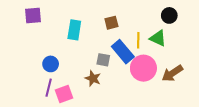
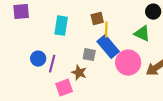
yellow line: (138, 40) -> (106, 30), moved
purple line: (49, 88) -> (52, 64), moved
pink square: (64, 94) -> (64, 88), moved

